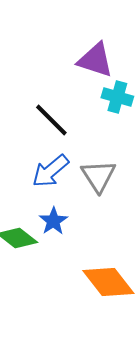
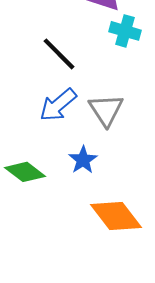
blue star: (53, 221) -> (83, 160), moved

